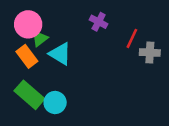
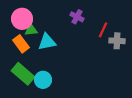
green triangle: (40, 38) -> (31, 30), turned 32
cyan triangle: (60, 54) -> (47, 42), turned -42

